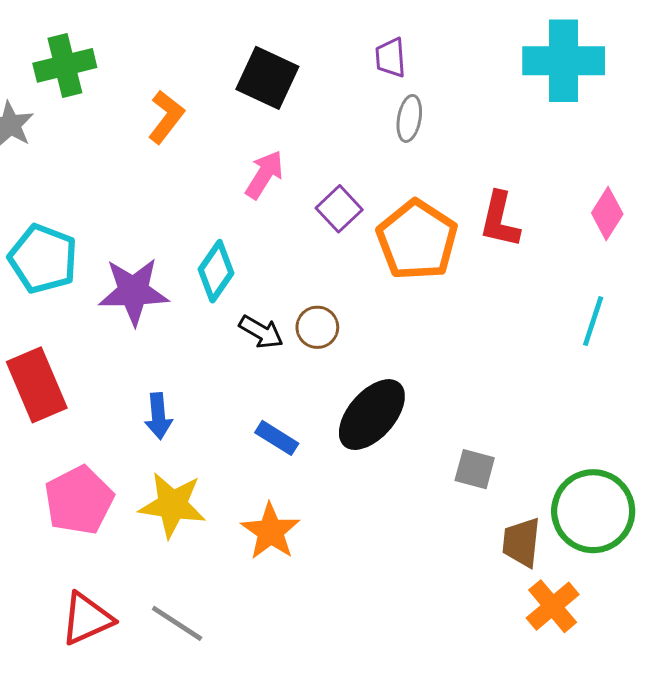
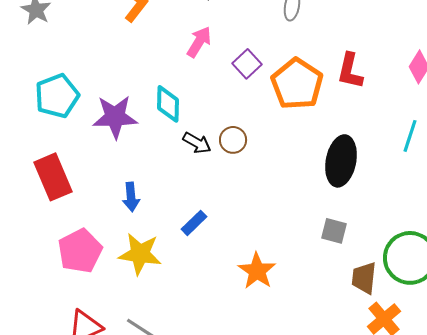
cyan pentagon: (43, 259) -> (57, 96), turned 30
cyan diamond: (216, 271) -> (168, 104), turned -33
black ellipse: (372, 415) -> (341, 161), moved, turned -30
blue rectangle: (277, 438) -> (194, 223), moved, turned -76
orange star: (271, 531) -> (257, 271), moved

